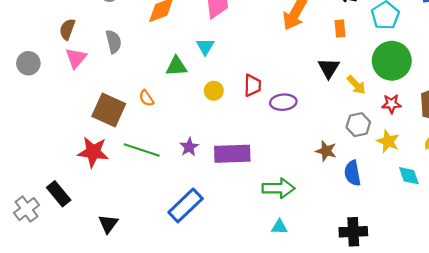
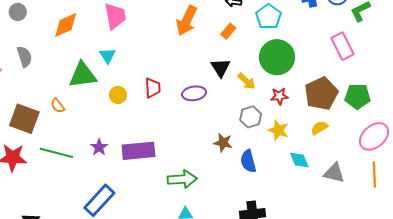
orange rectangle: (340, 28) -> (228, 31), turned 49
green triangle: (176, 66) -> (83, 75), size x1.4
purple ellipse: (283, 102) -> (194, 93), moved

